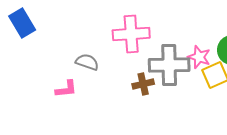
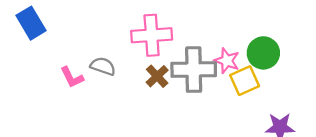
brown cross: (143, 84) -> (157, 76), moved, turned -30
pink L-shape: (66, 89) -> (72, 77), moved, turned 70

